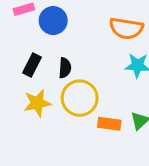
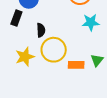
black rectangle: (32, 65) -> (16, 18), moved

